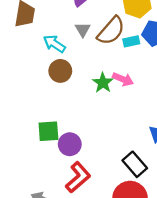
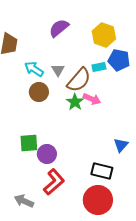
gray triangle: (83, 30) -> (58, 70), moved
brown semicircle: (111, 31) -> (79, 80), moved
black rectangle: (135, 164) -> (102, 171), turned -35

